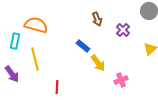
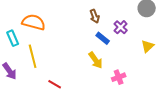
cyan rectangle: (15, 41) -> (13, 38), turned -35
blue rectangle: (83, 46) -> (103, 38), moved
red line: (57, 87) -> (55, 84), turned -64

